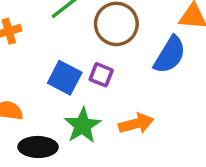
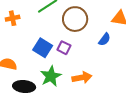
blue semicircle: (170, 55) -> (104, 39), size x0.6

